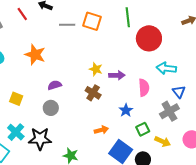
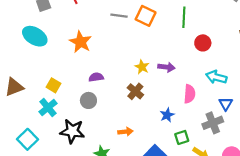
red circle: (149, 38) -> (203, 43), size x0.6
purple arrow: (117, 75) -> (166, 67), moved
orange arrow: (101, 130) -> (125, 132), moved
cyan cross: (16, 132) -> (48, 108), moved

